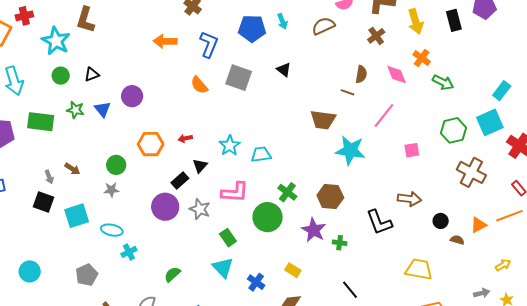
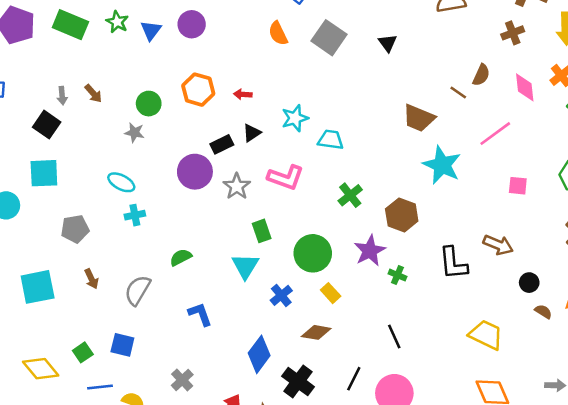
cyan square: (77, 216) -> (44, 173), moved
green circle: (268, 217) -> (313, 253), moved

